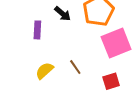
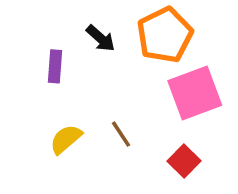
red square: (111, 81) -> (184, 161), turned -30

